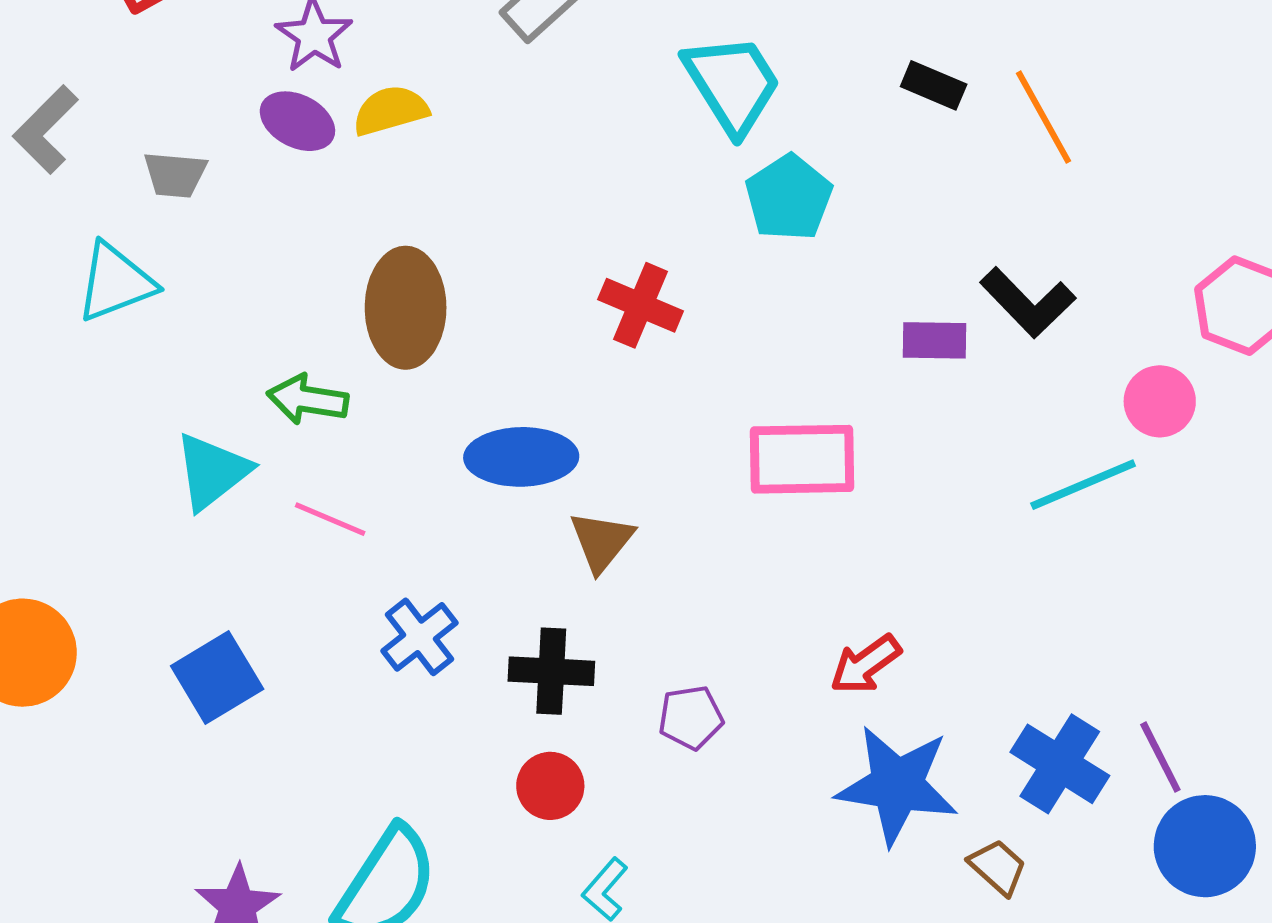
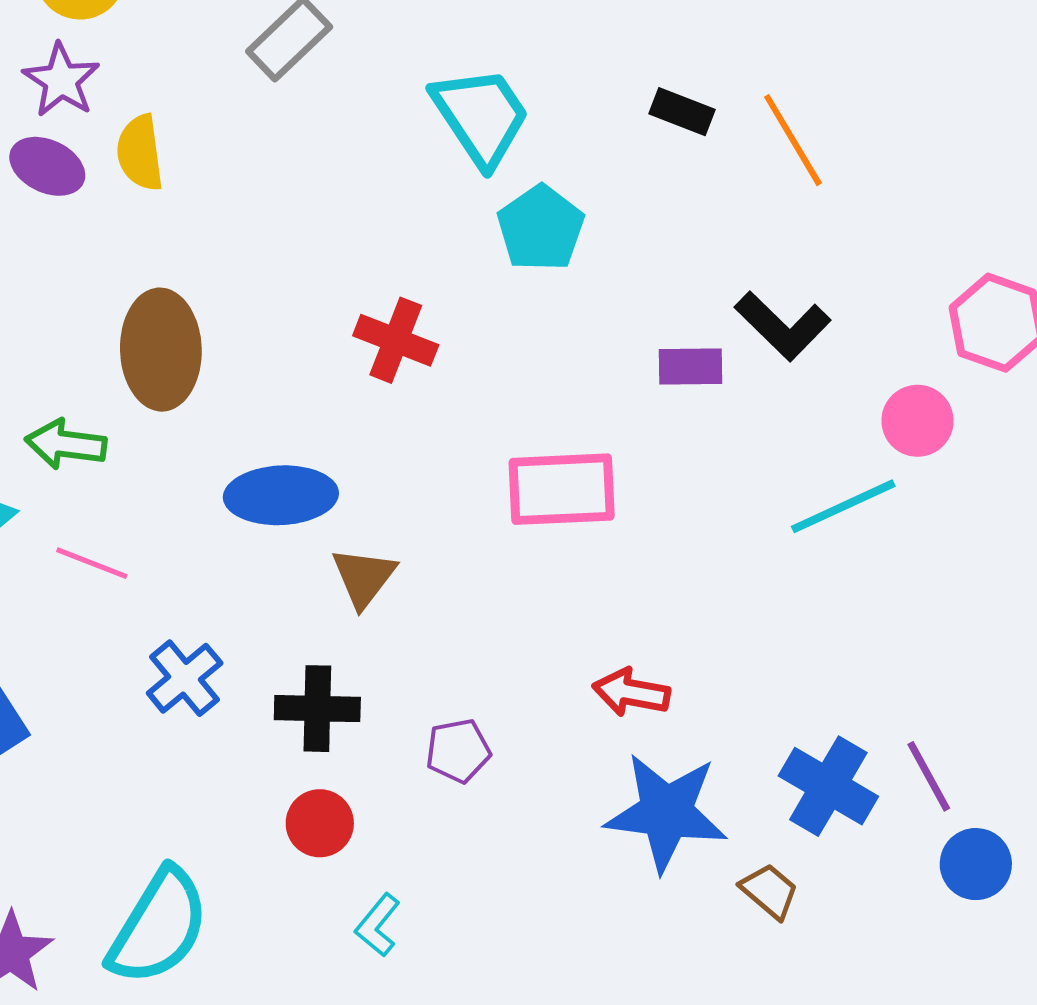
yellow semicircle: (390, 110) -> (140, 153), turned -80
red arrow: (865, 664) -> (631, 692), turned 48
blue circle: (1205, 846) -> (976, 864), size x0.7

